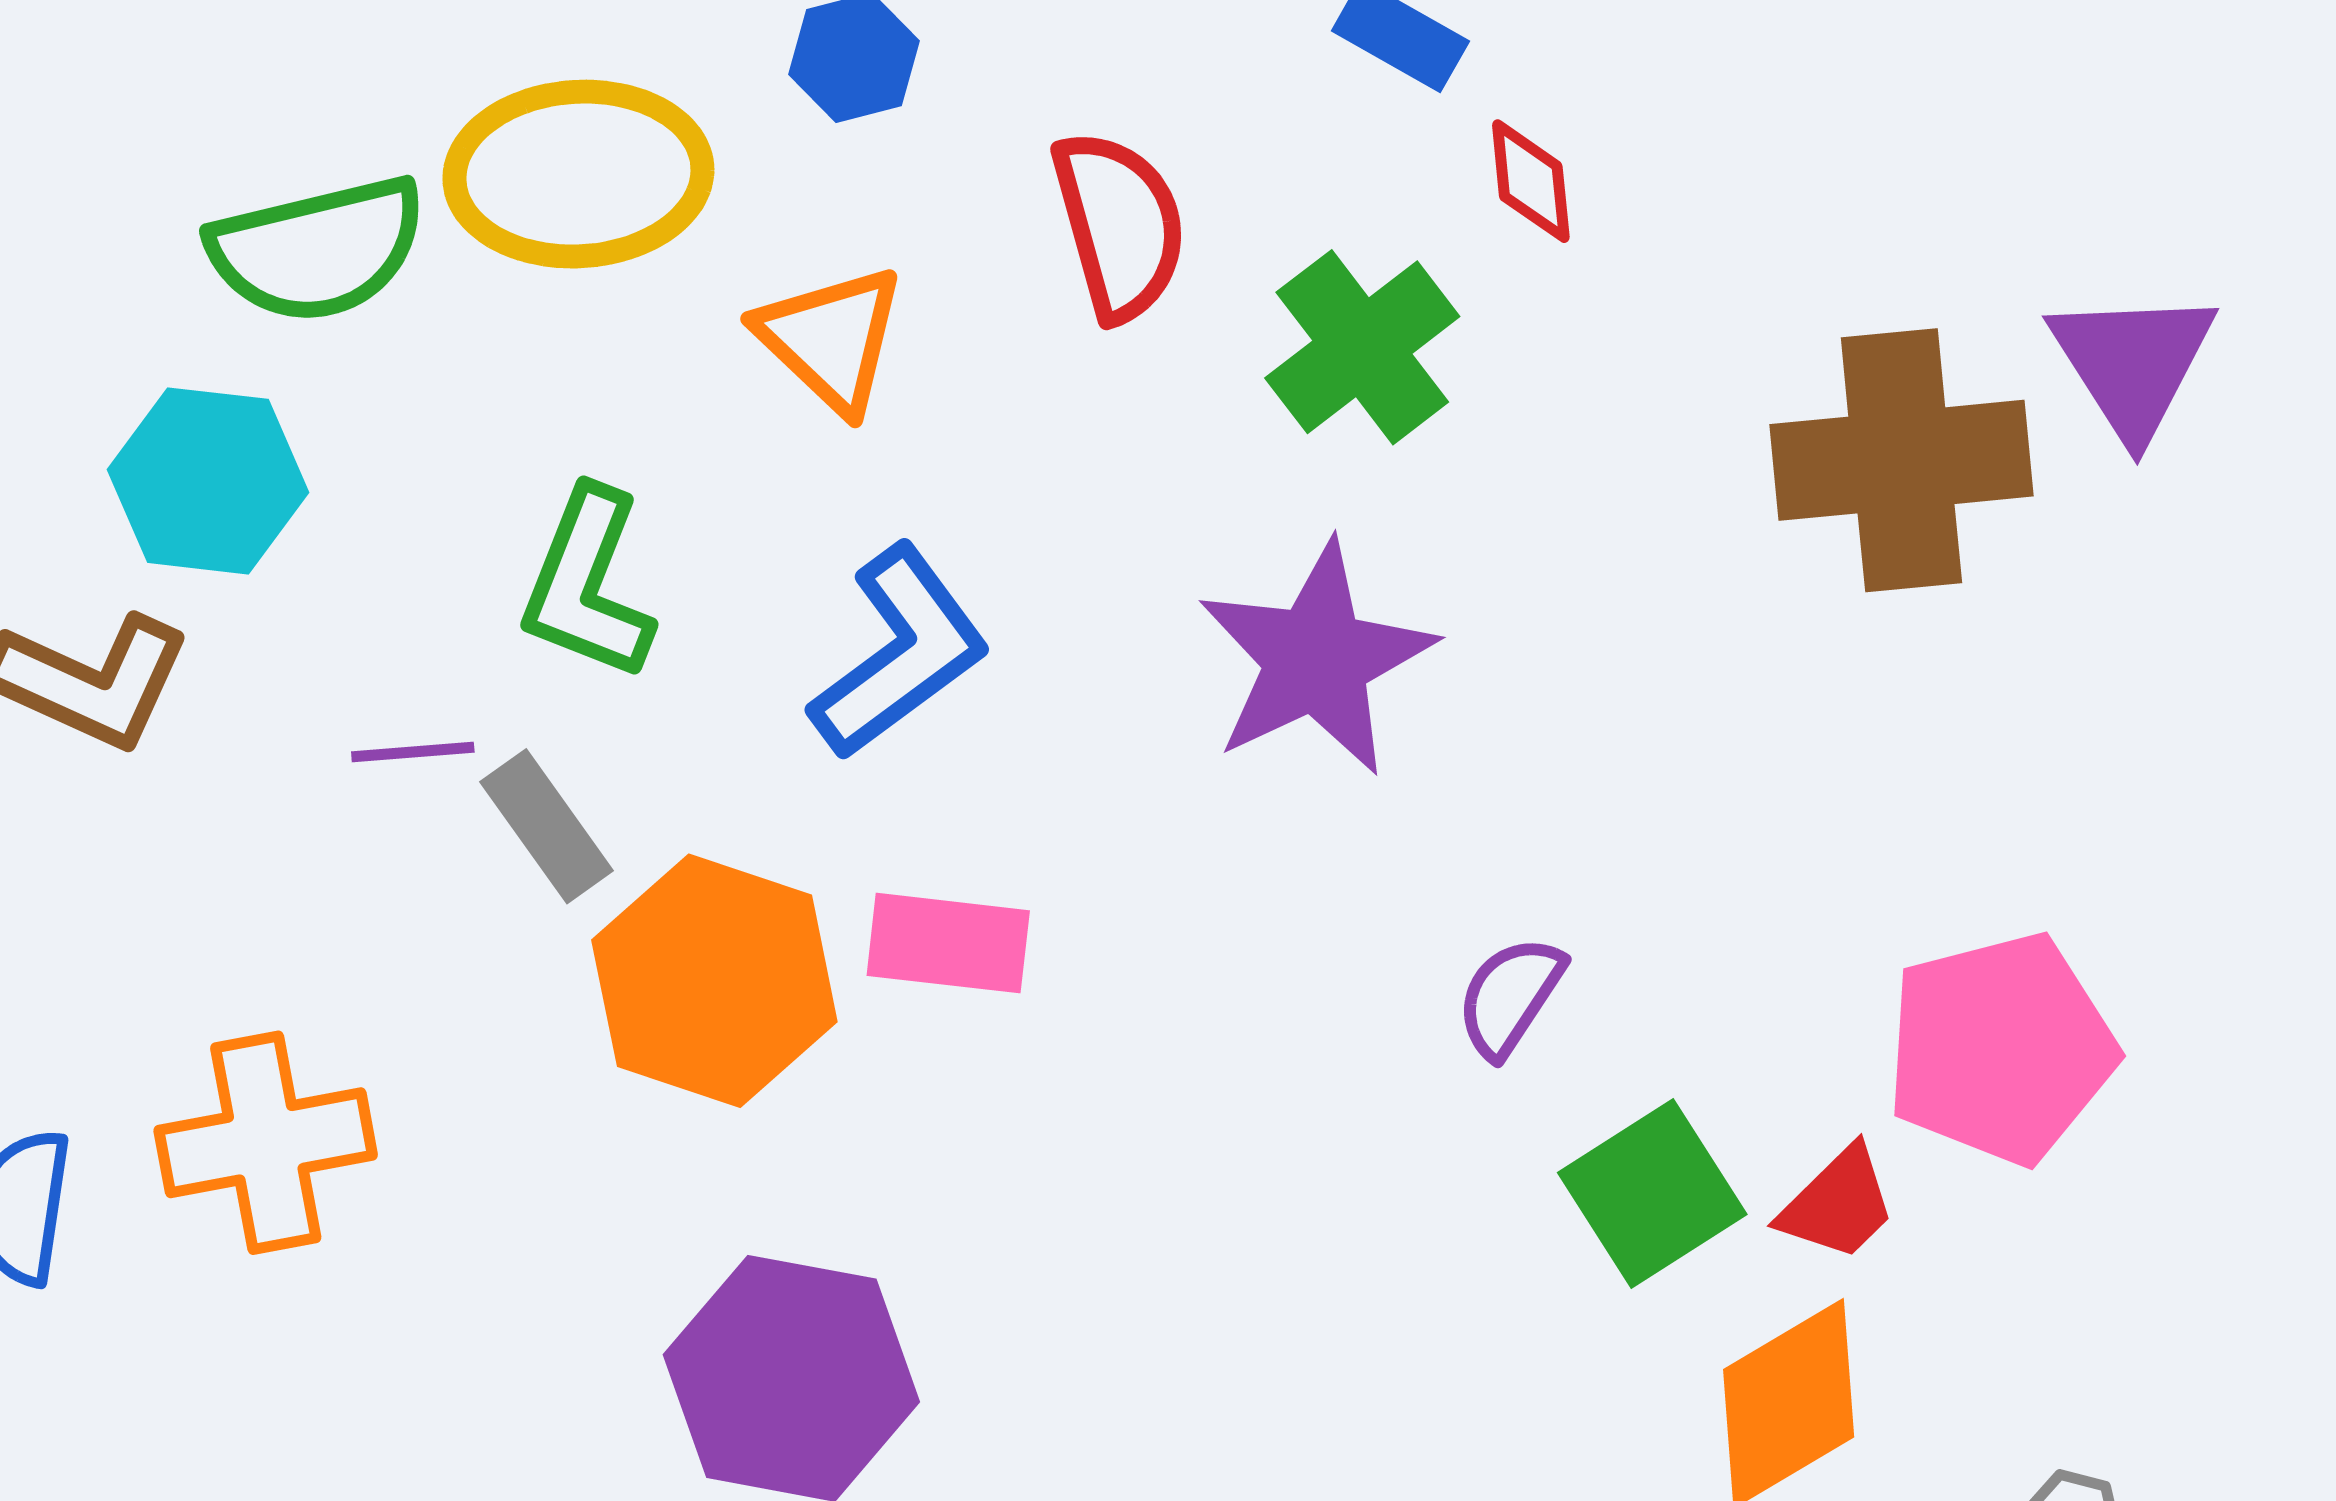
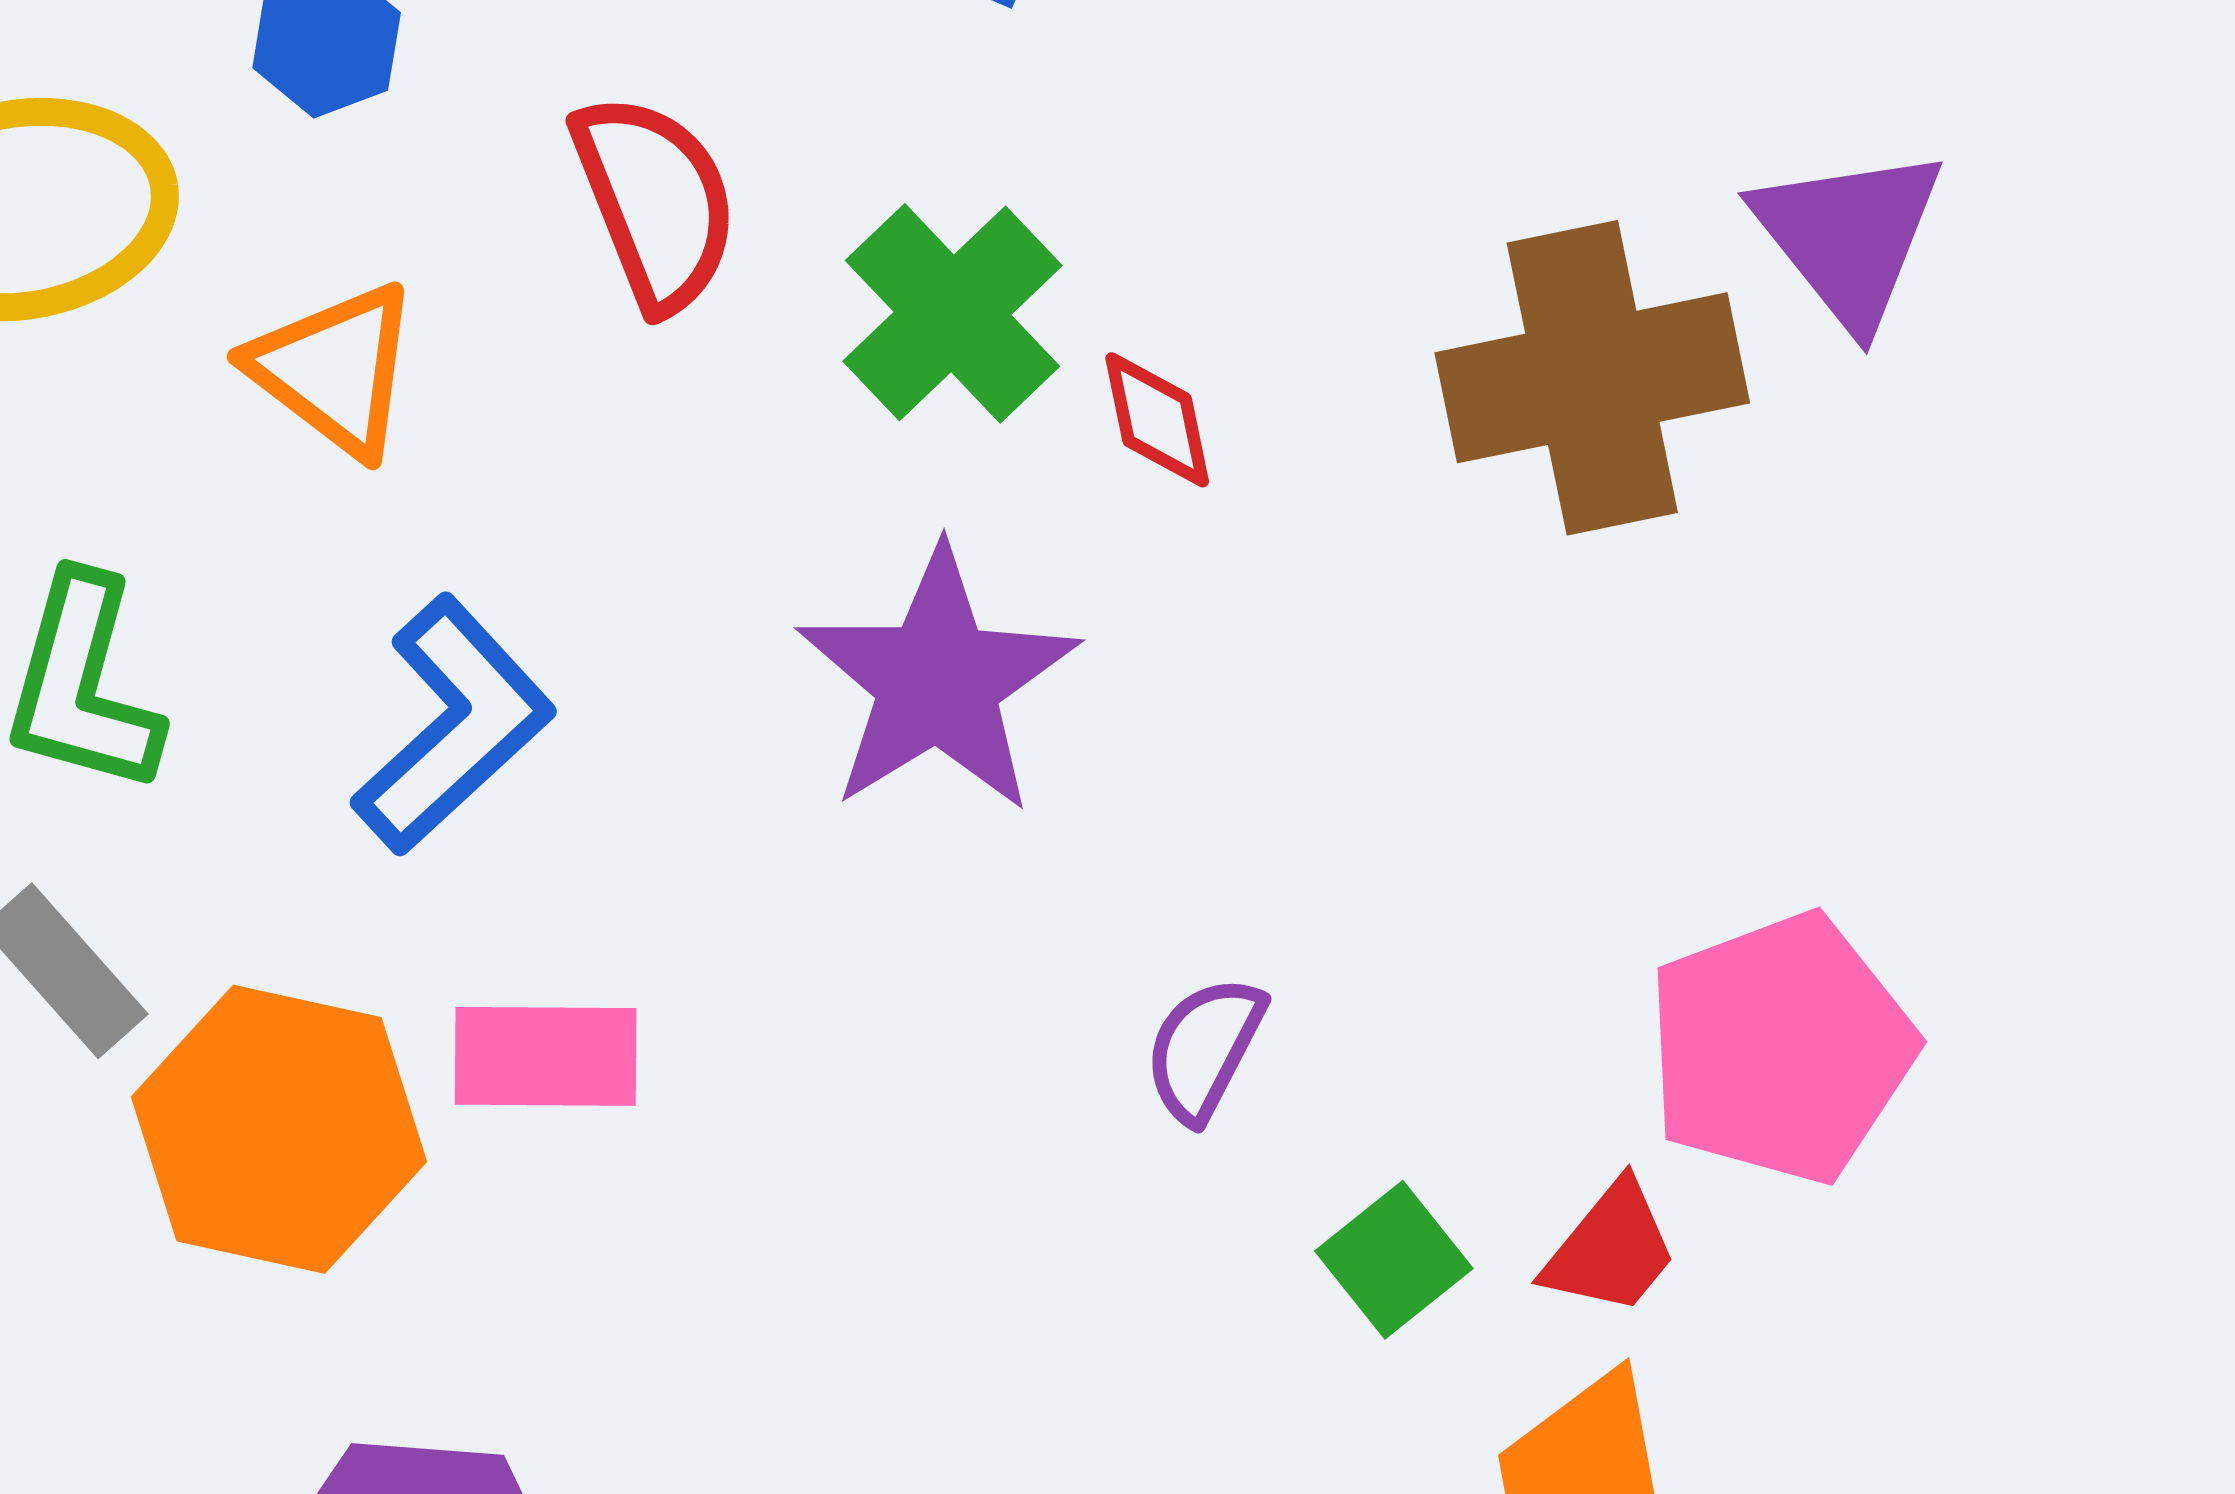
red diamond: (1531, 181) -> (1157, 420), moved
green square: (1652, 1193) -> (1394, 1260), size x0.7

